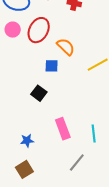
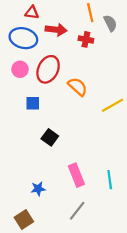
blue square: (52, 66) -> (33, 103), moved
gray line: (77, 163) -> (77, 211), moved
brown square: (24, 169) -> (24, 219), moved

